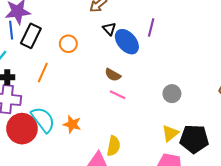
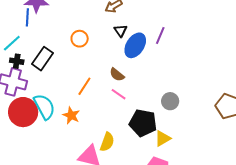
black rectangle: (31, 36) -> (43, 59), moved
blue ellipse: (127, 42) -> (135, 45), turned 65
orange line: (43, 73) -> (84, 86), moved
black pentagon: (194, 139) -> (143, 123), moved

